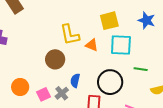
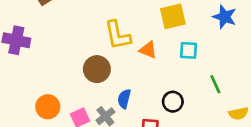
cyan square: (121, 45) -> (189, 50), size x0.6
green line: (141, 69) -> (215, 84), turned 56
black circle: (110, 82) -> (173, 102), size x0.6

